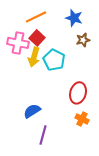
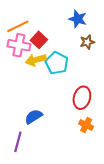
orange line: (36, 17) -> (18, 26), moved
yellow arrow: (34, 57) -> (36, 60), turned 60
purple line: (43, 135) -> (18, 142), moved

